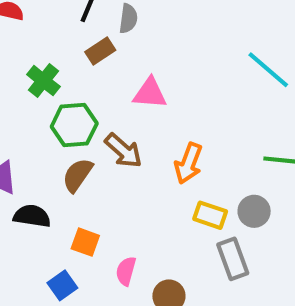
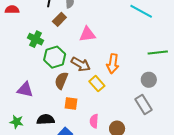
yellow rectangle: (210, 215) -> (97, 84), moved, turned 42
black semicircle: (32, 216) -> (46, 120), moved
orange square: (85, 242) -> (71, 104), moved

